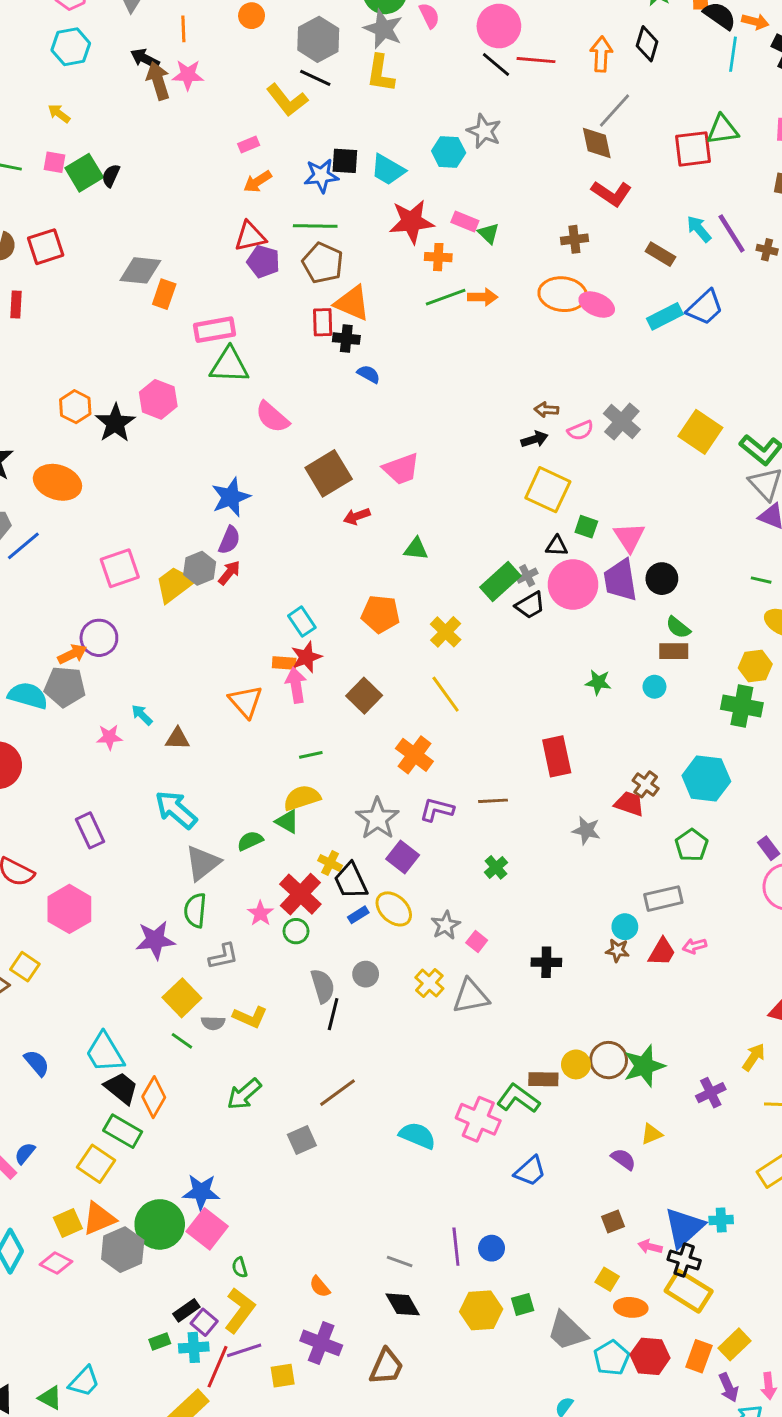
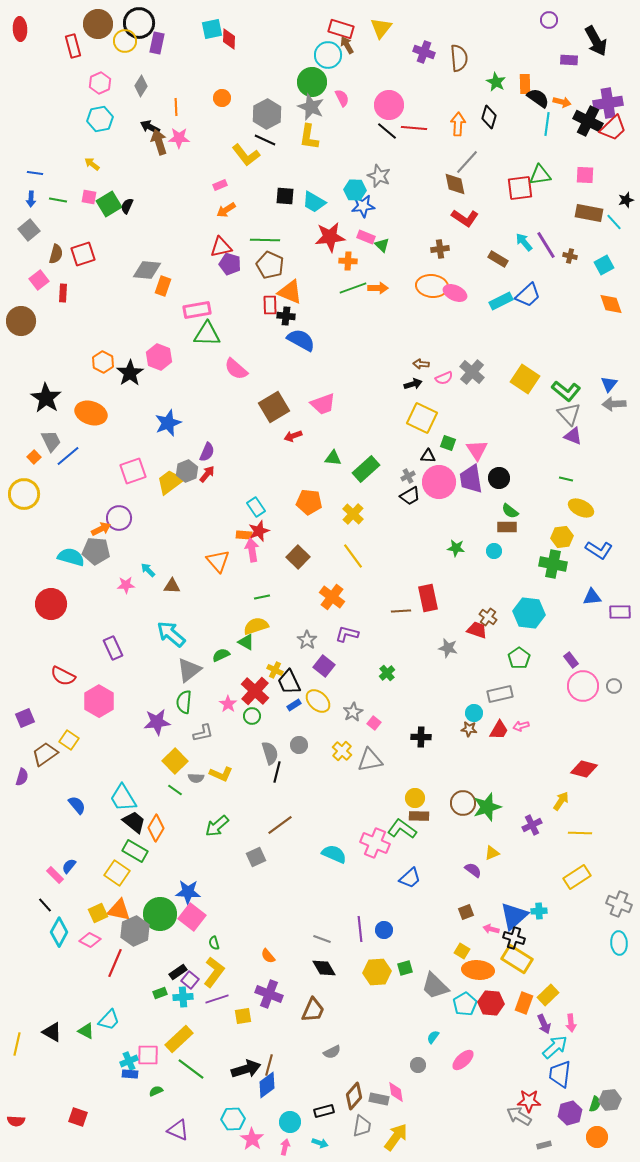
blue star: (321, 176) -> (363, 206), moved
blue semicircle: (369, 374) -> (301, 340), size x1.8
blue star: (231, 497) -> (168, 423), moved
green rectangle: (500, 582) -> (366, 469), moved
brown line: (493, 801) -> (401, 611), moved
gray star: (377, 819) -> (307, 640), size x0.7
yellow circle: (576, 1064) -> (415, 798), moved
orange triangle: (99, 1219) -> (119, 910), turned 35
orange ellipse: (631, 1307) -> (478, 970), size x1.4
red line: (217, 1367) -> (115, 963), moved

